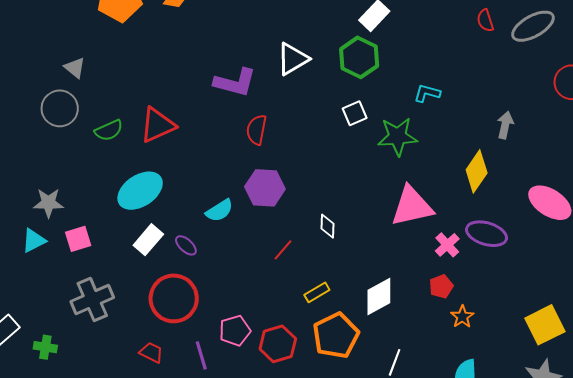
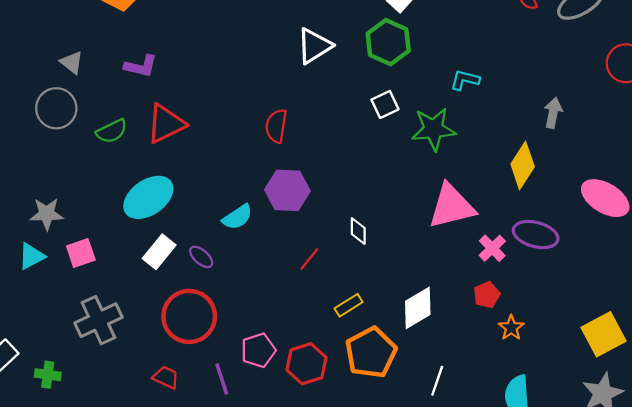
purple L-shape: (235, 82) -> (141, 66), moved, size x0.7

